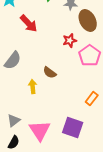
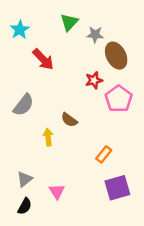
orange rectangle: (92, 98) -> (104, 154), moved
purple square: (73, 128) -> (117, 188), moved, turned -35
pink triangle: (40, 130) -> (57, 191), size x0.6

